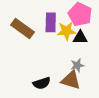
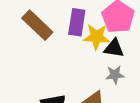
gray star: (77, 65) -> (115, 75), moved

